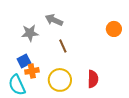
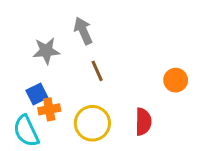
gray arrow: (54, 20) -> (83, 31), turned 42
orange circle: (114, 29) -> (176, 80), moved

